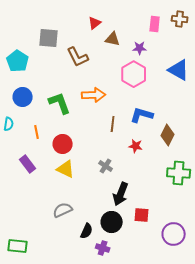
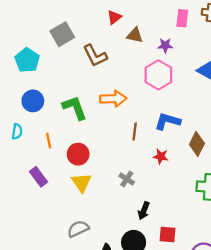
gray square: (49, 38) -> (62, 34), turned -35
yellow triangle: (66, 169) -> (81, 182), turned 30
black arrow: (121, 194) -> (144, 211), size x0.7

